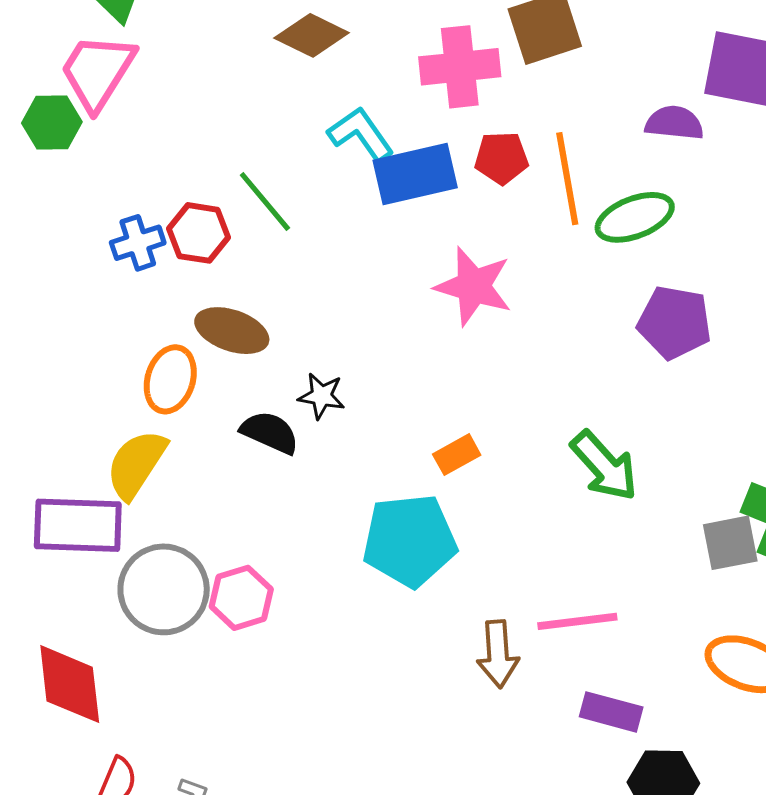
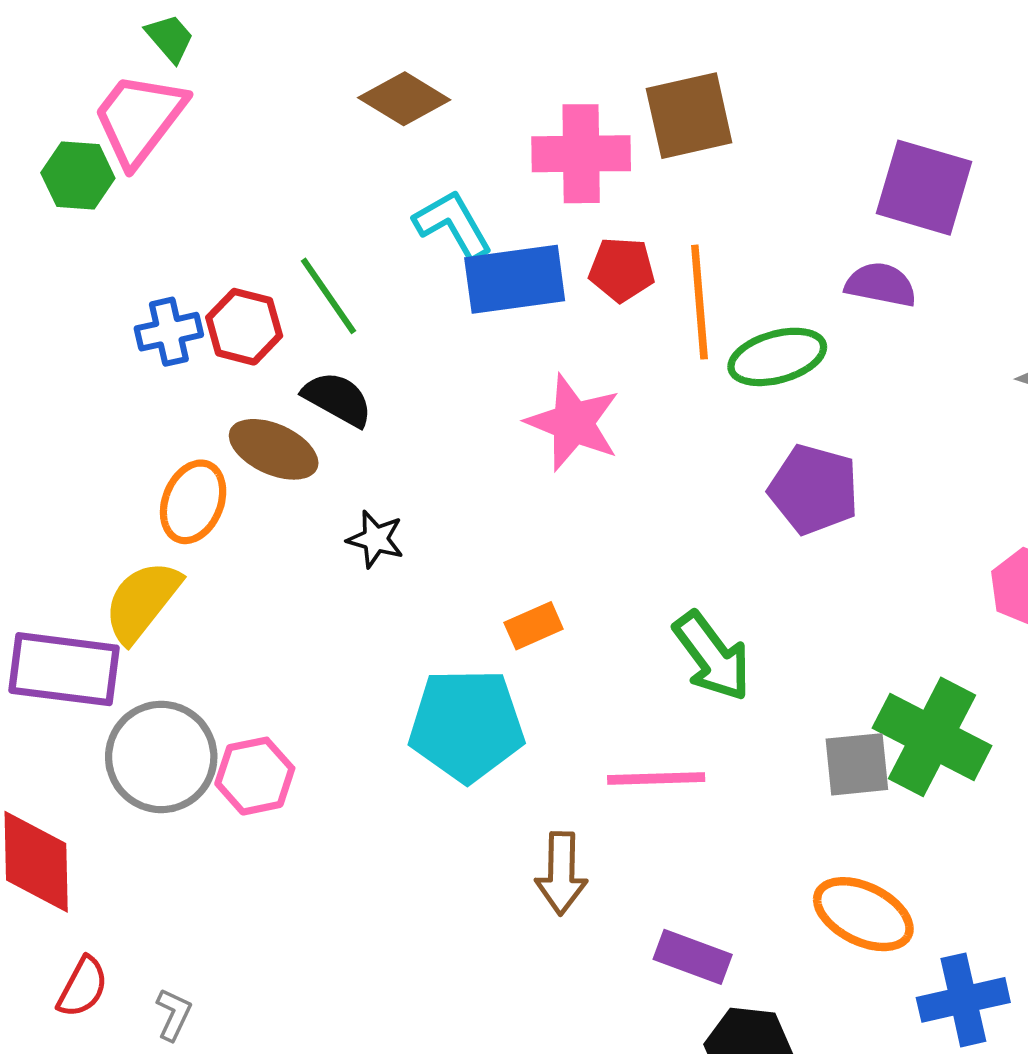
purple semicircle: (674, 123) -> (881, 285), moved
black semicircle: (270, 432) -> (338, 399), moved
pink line: (577, 621) -> (656, 779), moved

